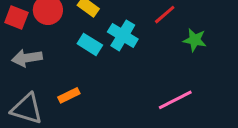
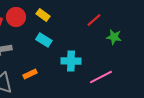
cyan cross: (123, 35) -> (71, 61), moved, turned -30

